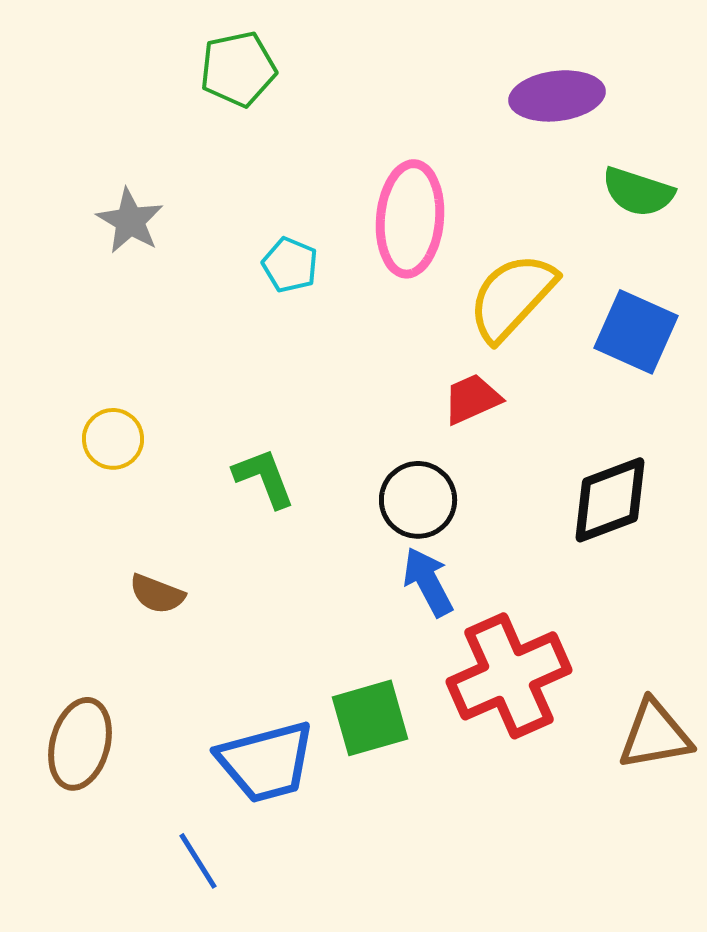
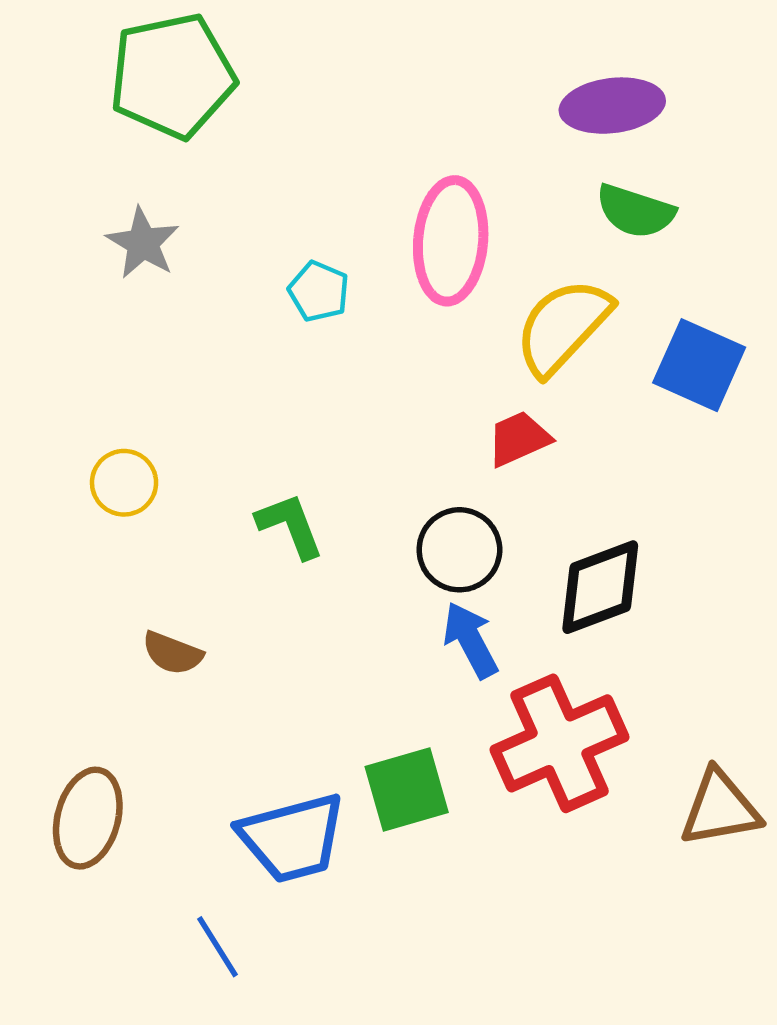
green pentagon: (238, 69) -> (172, 76), moved, size x1.5
green semicircle: (638, 192) -> (635, 211), moved
black diamond: (610, 500) -> (600, 587), moved

